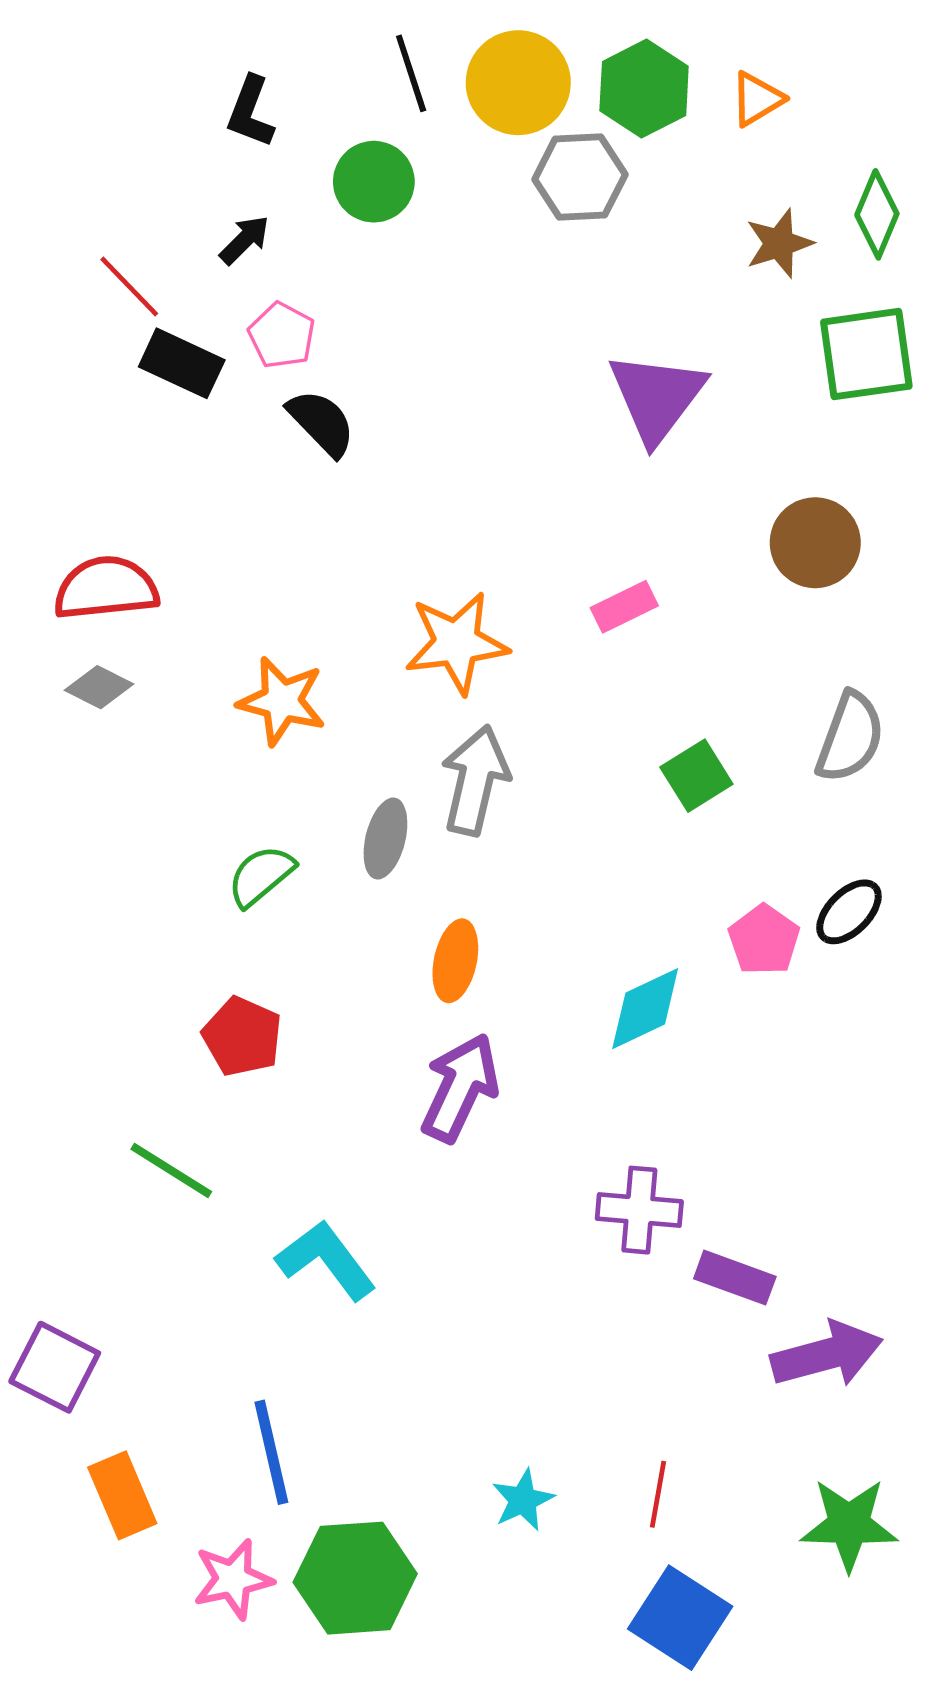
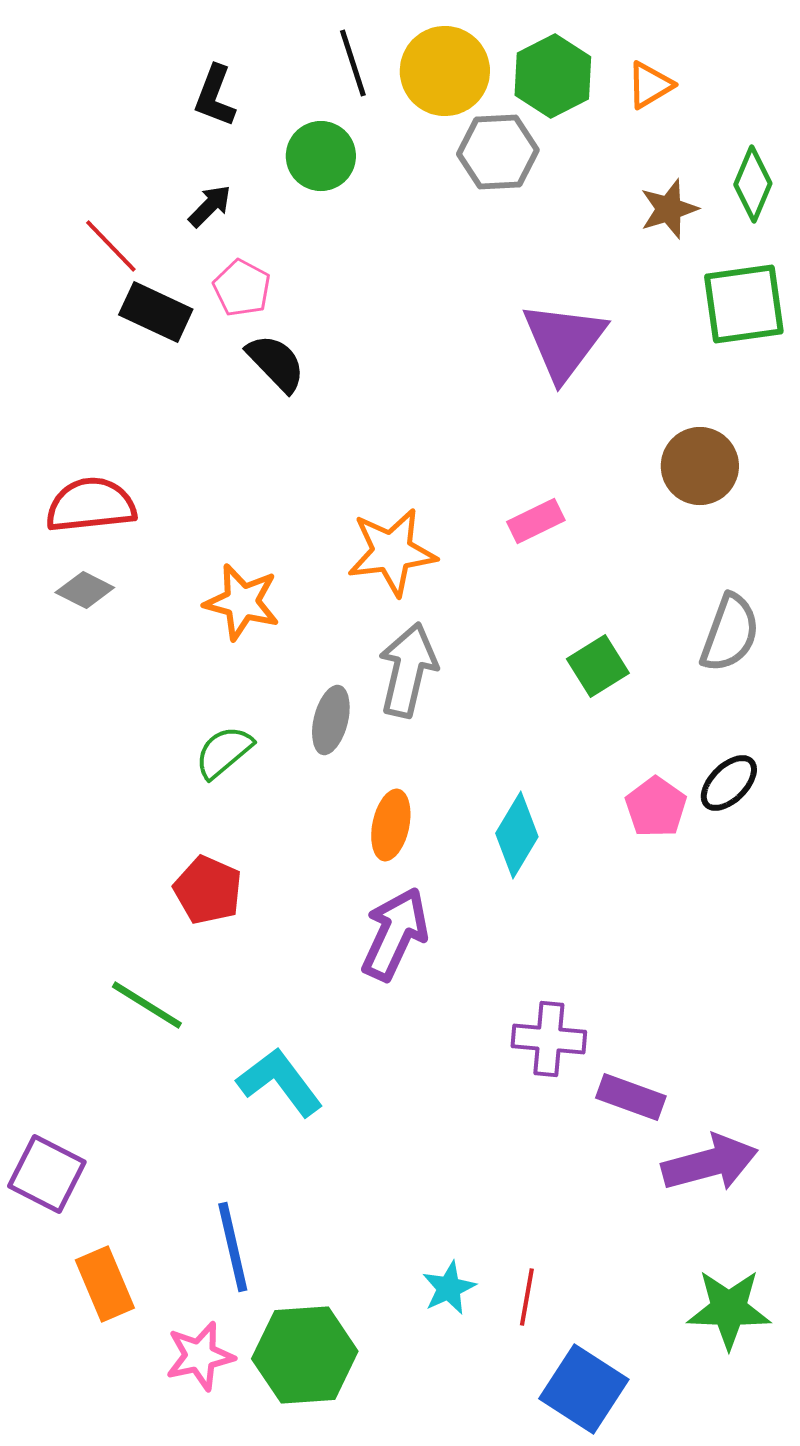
cyan diamond: (645, 1009) -> (517, 835), moved, turned -34
red line: (658, 1494) -> (527, 1297), moved

